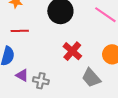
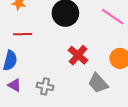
purple triangle: (22, 75) -> (15, 85), moved

